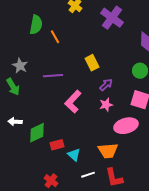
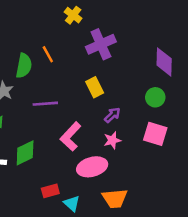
purple cross: (112, 18) -> (101, 44), moved, turned 30
green semicircle: (36, 25) -> (24, 66), moved
pink ellipse: (126, 126) -> (92, 167), moved
green diamond: (37, 133) -> (25, 153), moved

